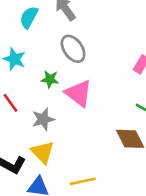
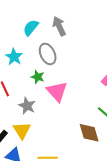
gray ellipse: (73, 49) -> (48, 54), moved
gray star: (43, 119) -> (27, 106), turned 30

